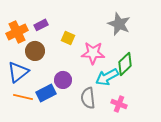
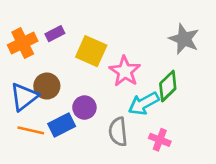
gray star: (119, 24) -> (184, 39), moved
yellow square: (68, 38) -> (91, 51), size x1.6
brown circle: (35, 51) -> (47, 86), moved
pink star: (93, 53) -> (125, 71), turned 30

